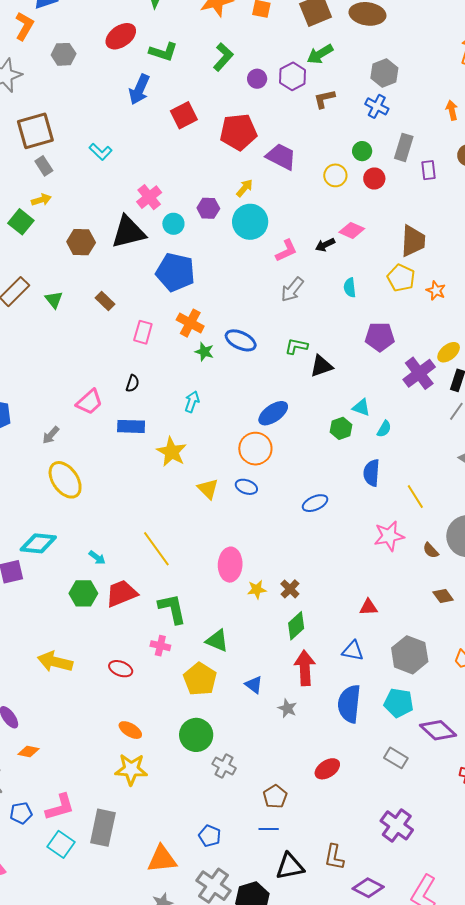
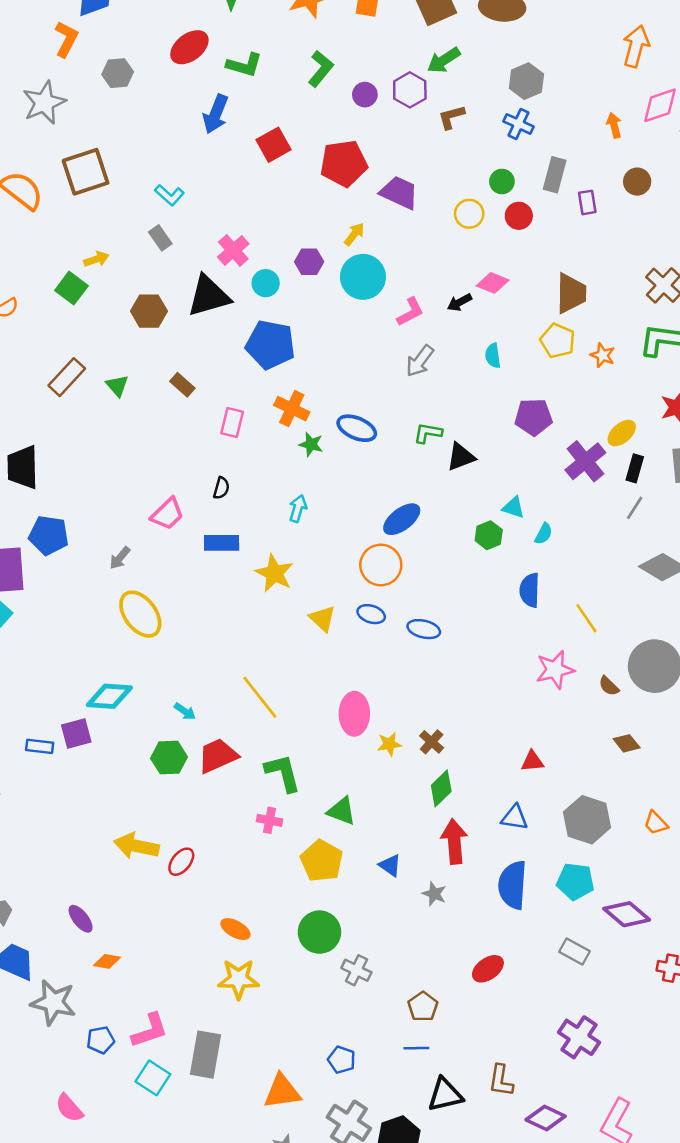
gray rectangle: (44, 166) -> (160, 238), moved
blue ellipse: (315, 503) -> (424, 629), moved, turned 40
red ellipse: (121, 669) -> (181, 862), moved, turned -70

